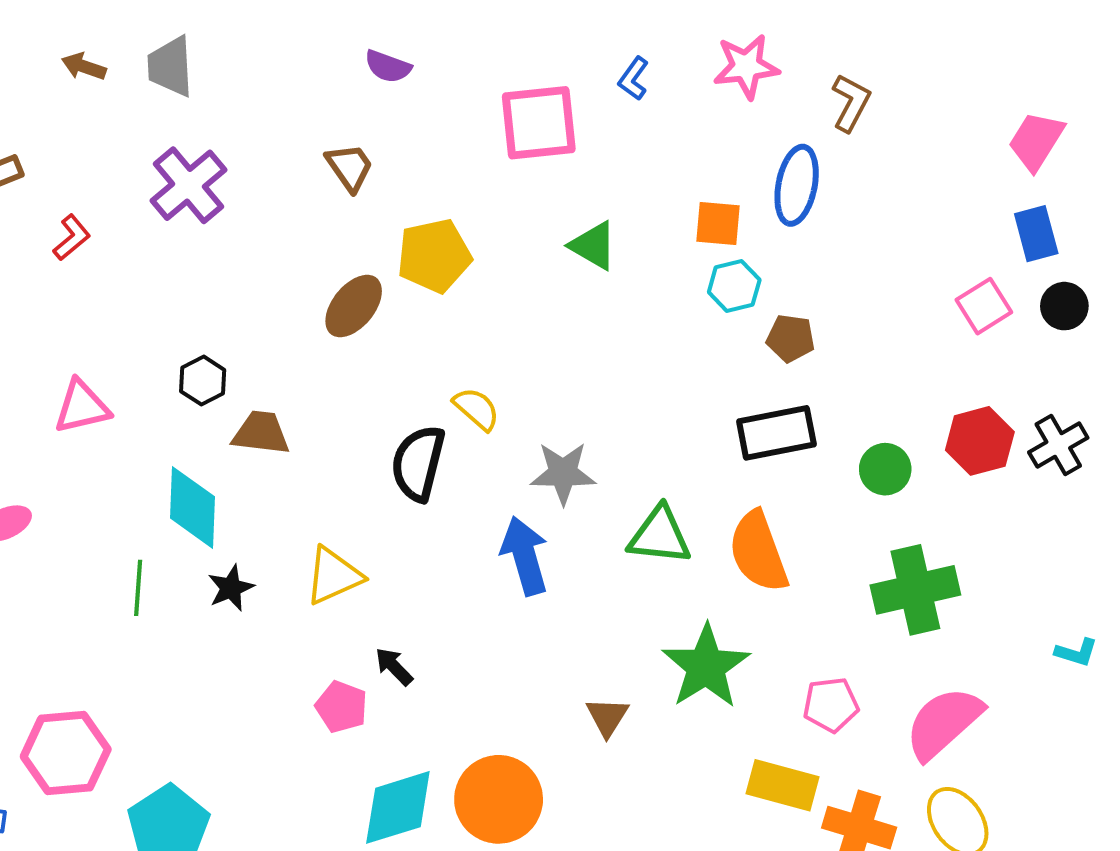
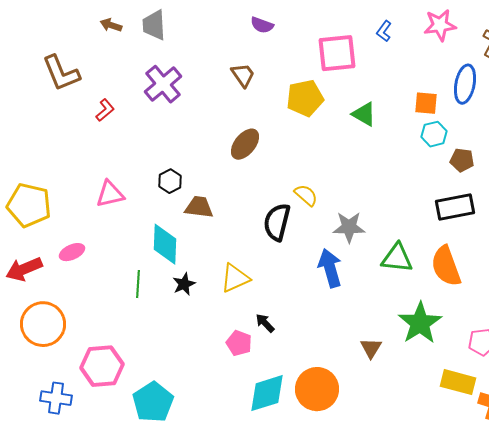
yellow pentagon: (434, 256) -> (305, 98), moved

